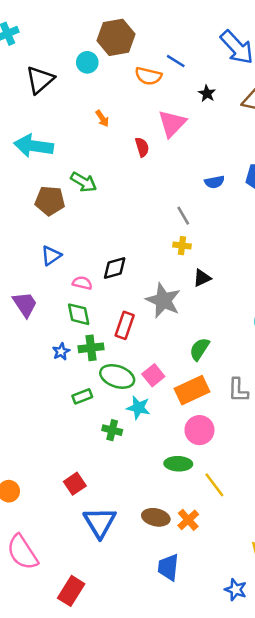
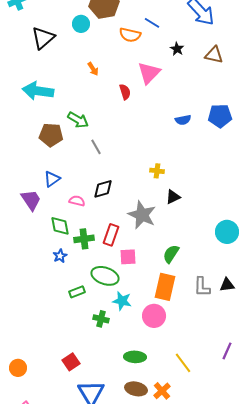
gray line: (183, 216) -> (96, 147), moved
purple trapezoid: (25, 304) -> (31, 200), moved
green diamond: (79, 314) -> (60, 226), moved
green cross: (91, 348) -> (84, 239), moved
pink square: (153, 375) -> (128, 257), moved, turned 36
orange rectangle: (192, 390) -> (165, 287), turned -52
pink circle: (199, 430) -> (154, 316), moved
green ellipse: (178, 464) -> (135, 357), moved

